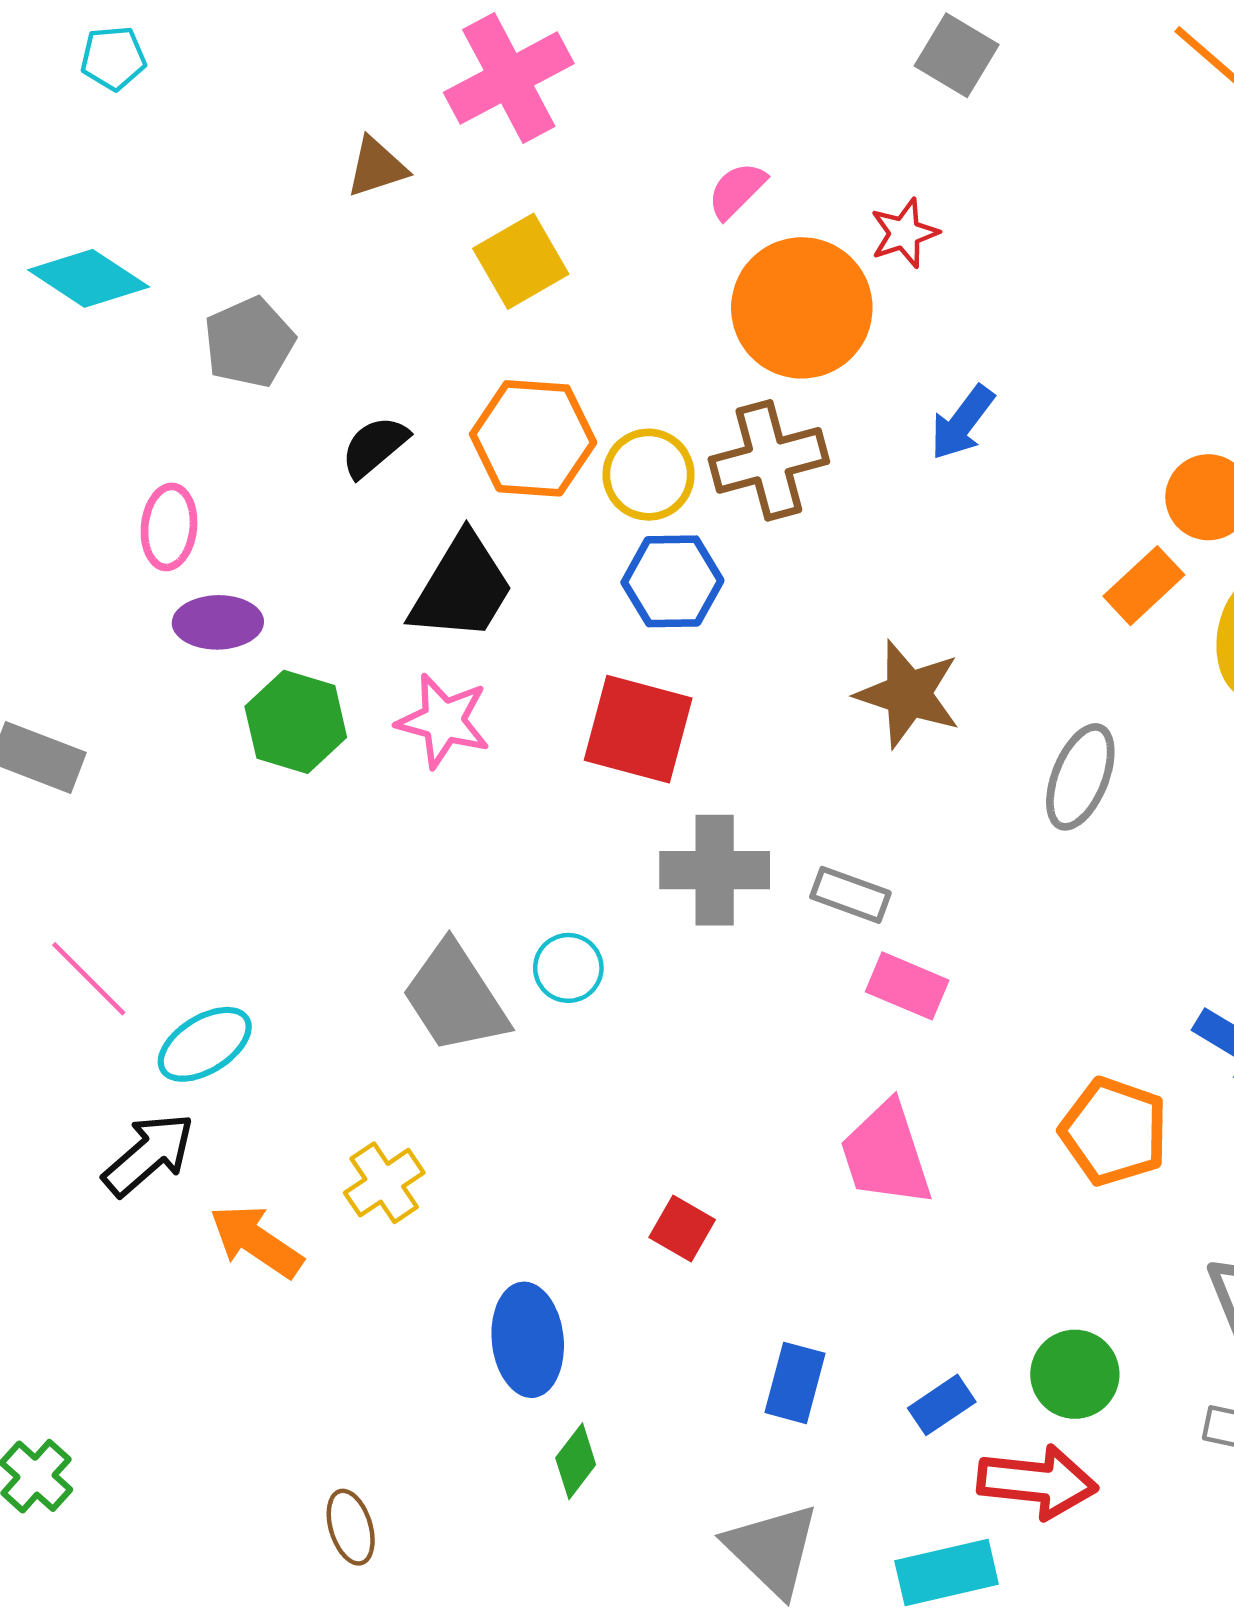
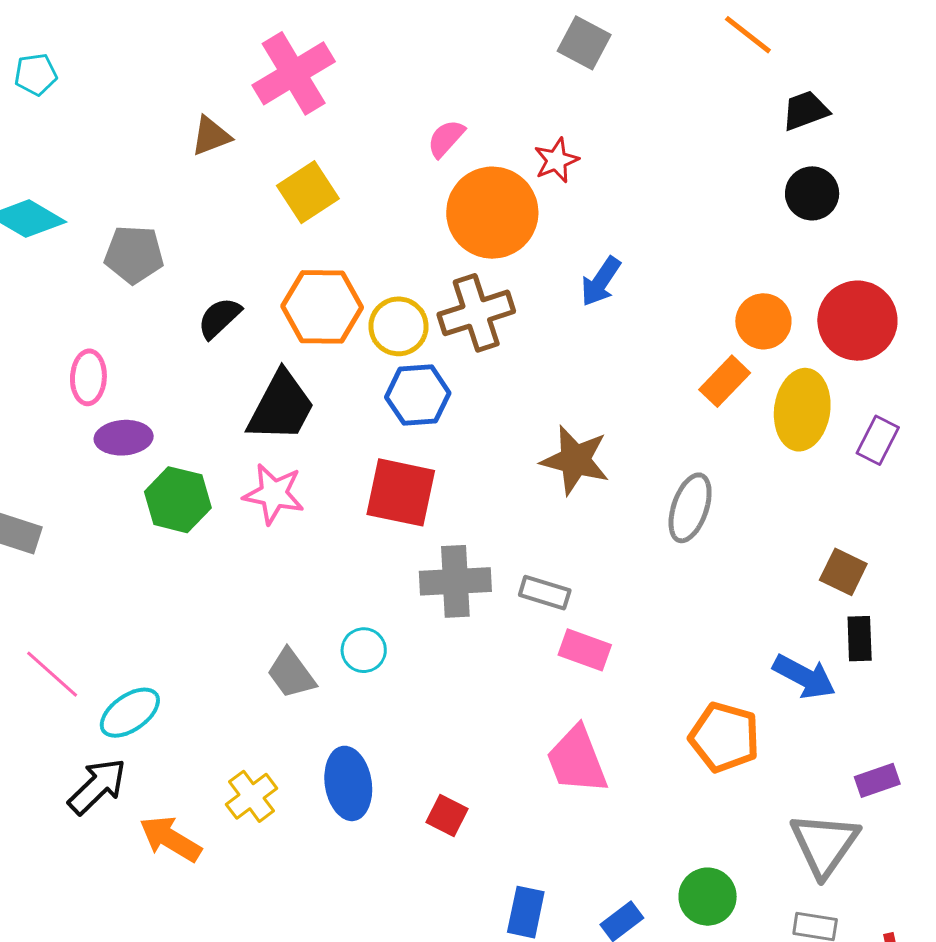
gray pentagon: (249, 342) -> (134, 254), turned 30
gray trapezoid: (455, 998) -> (291, 674), size x0.7
blue ellipse: (528, 1340) -> (348, 783), moved

